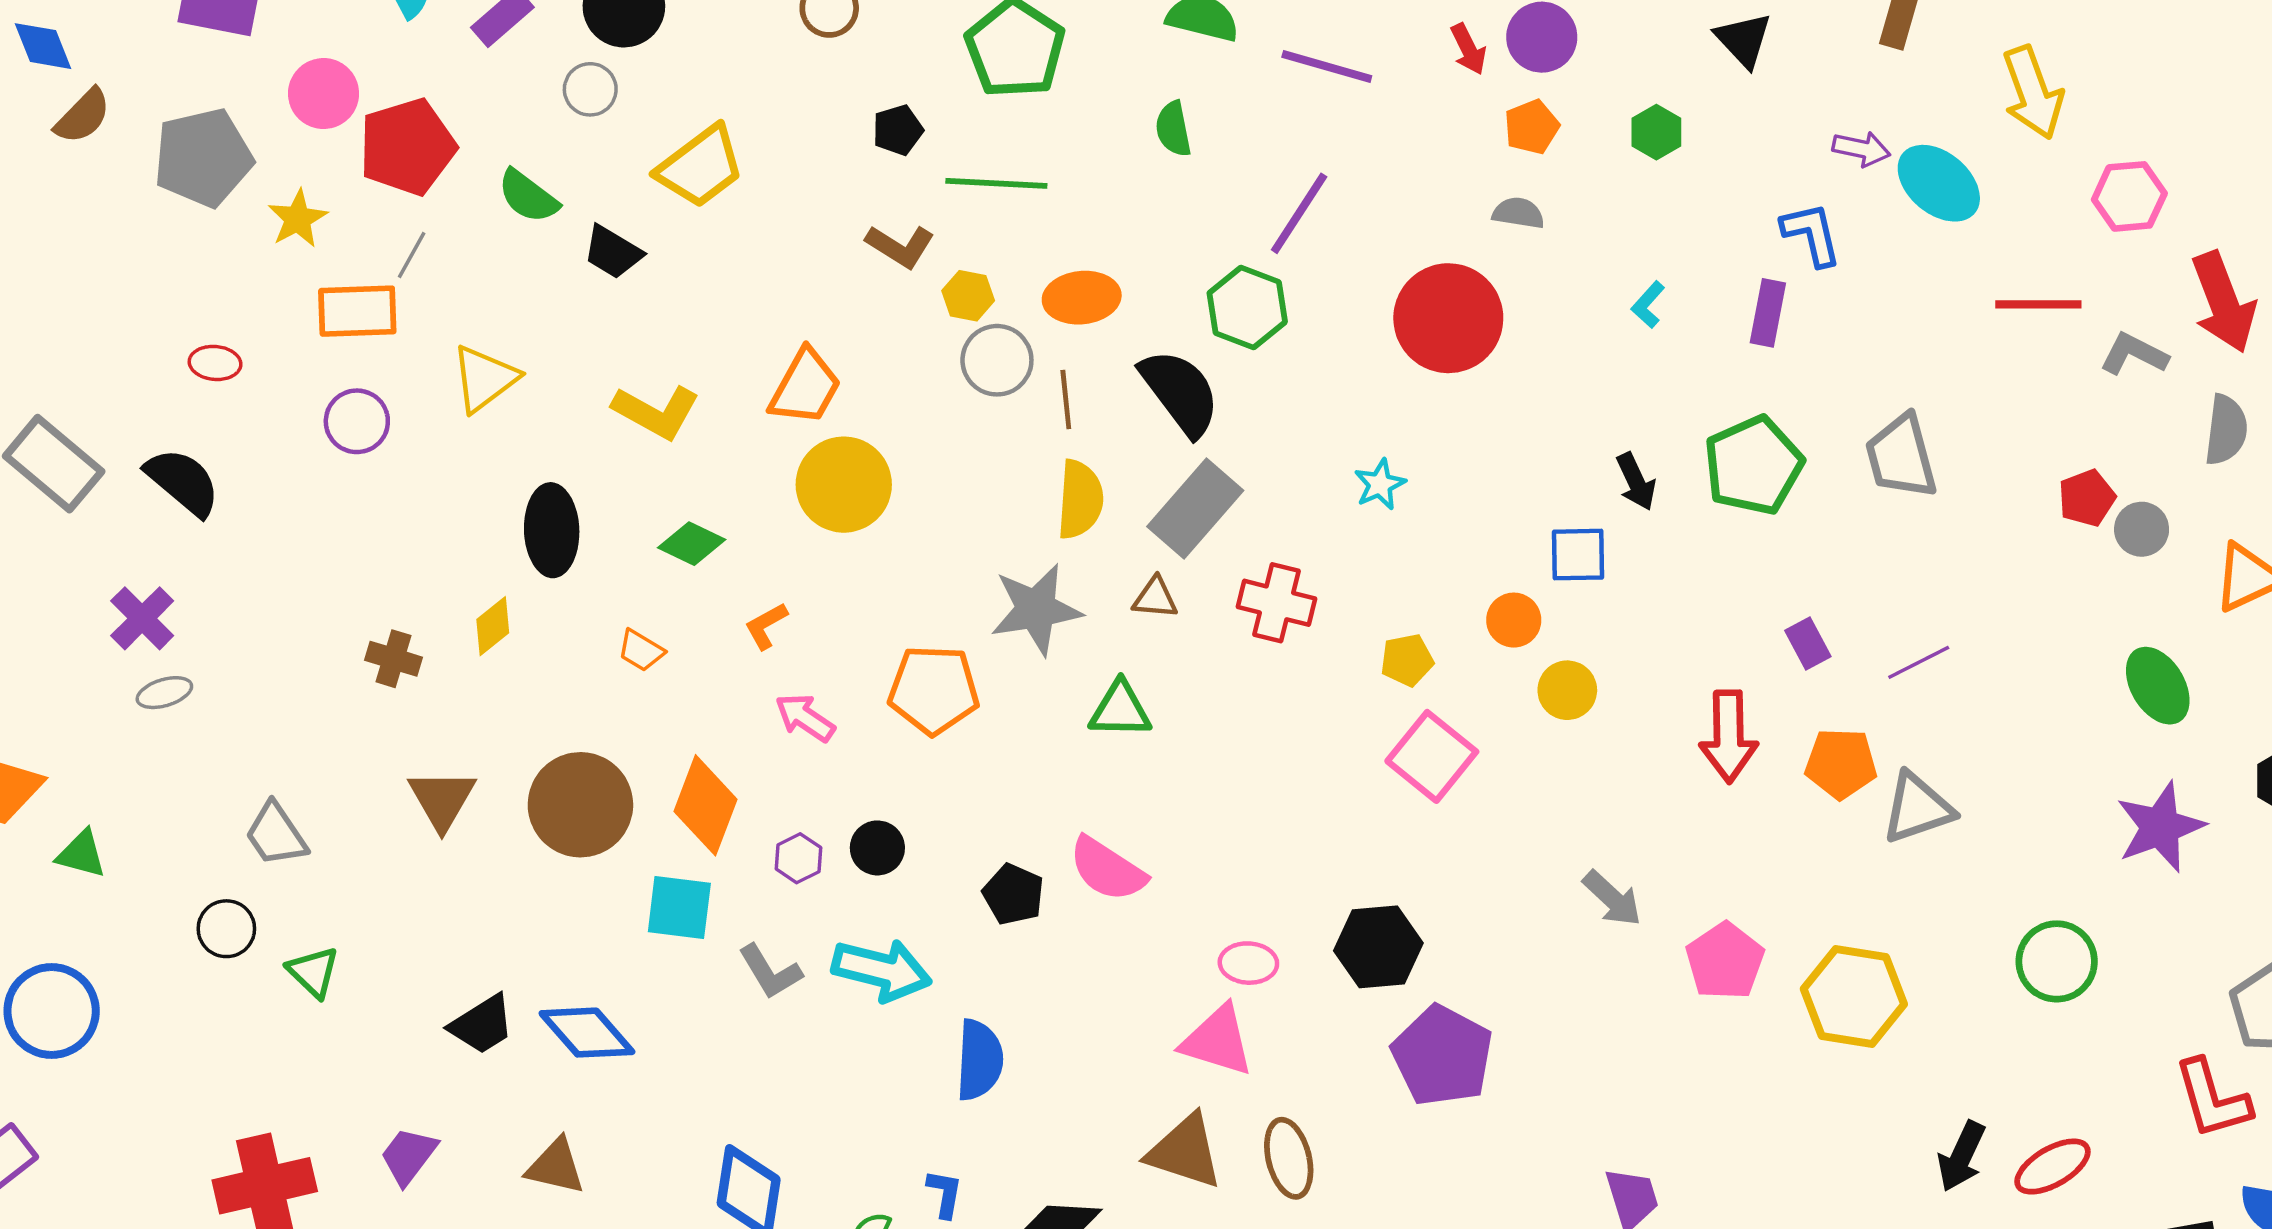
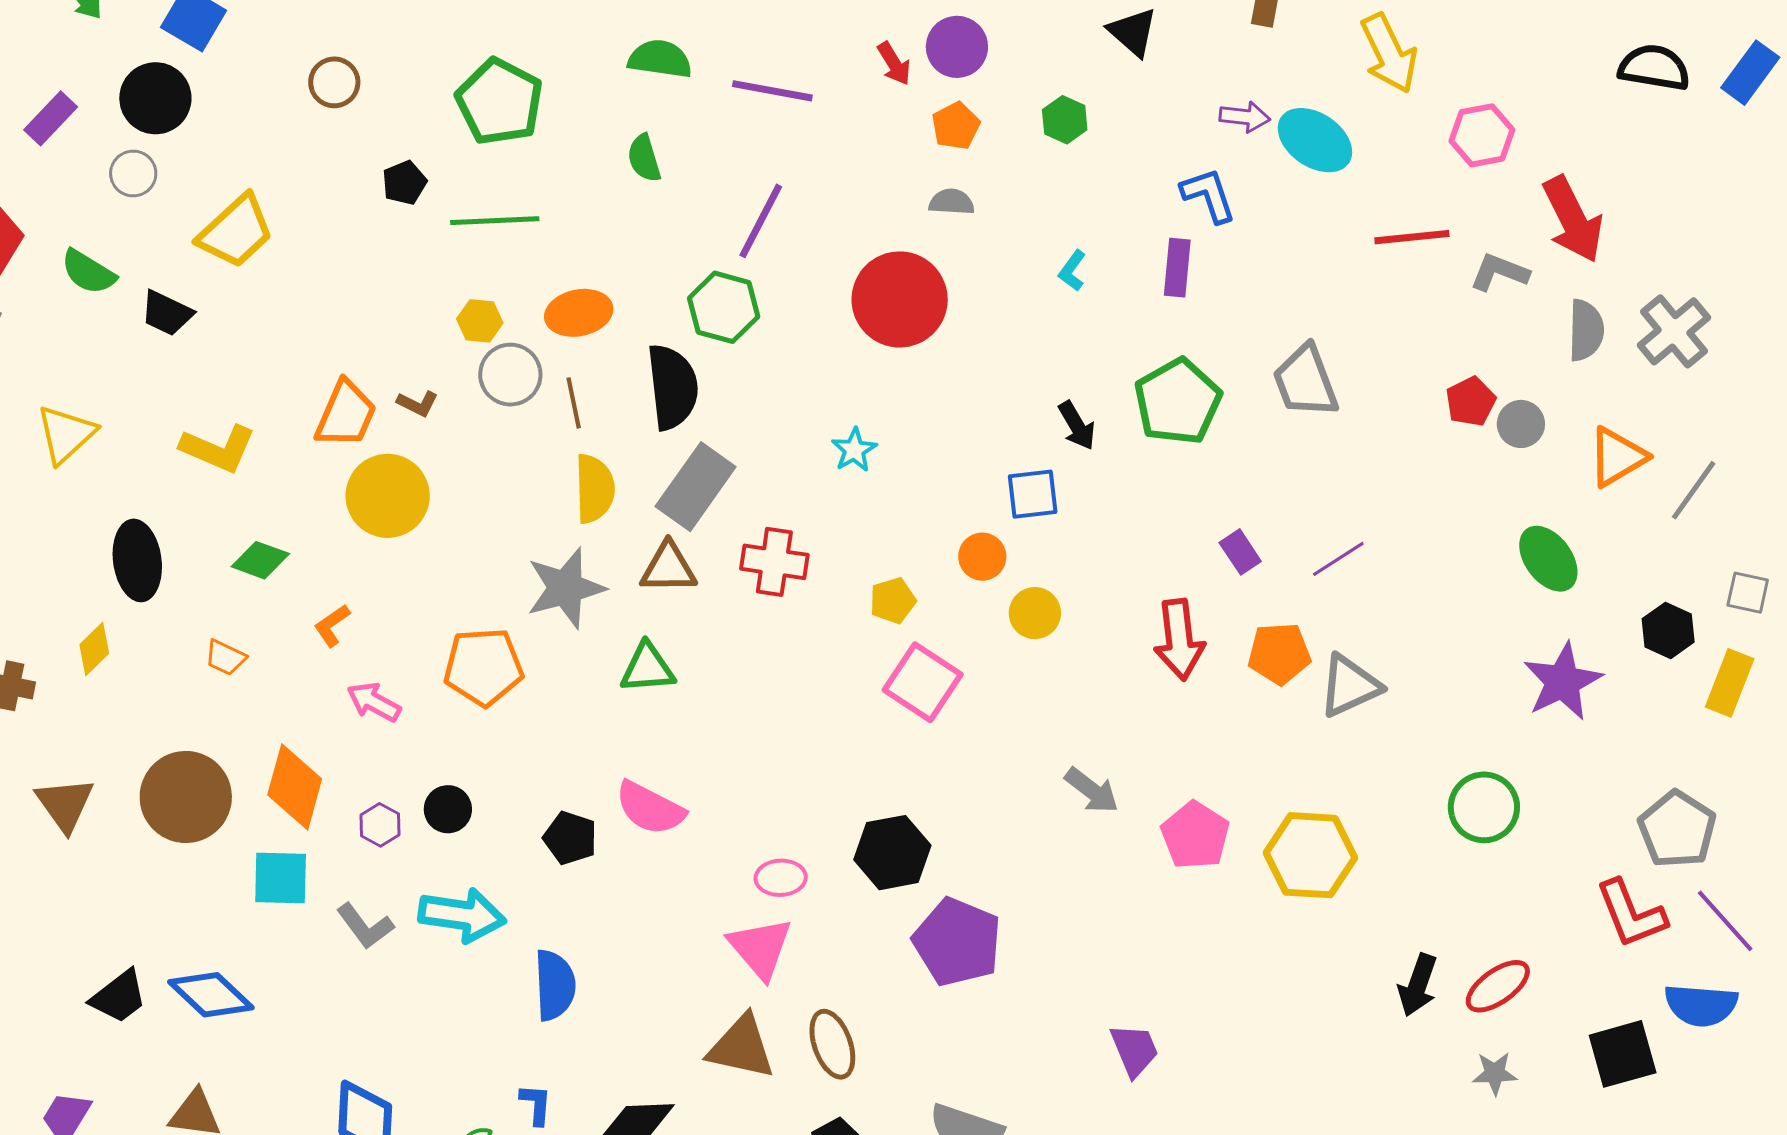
brown L-shape: (900, 246) -> (418, 404), moved, size x0.7
black semicircle: (1180, 392) -> (672, 387), turned 36
brown triangle: (1155, 598) -> (668, 568), size x1.4
pink triangle: (1218, 1041) -> (760, 948), turned 38

